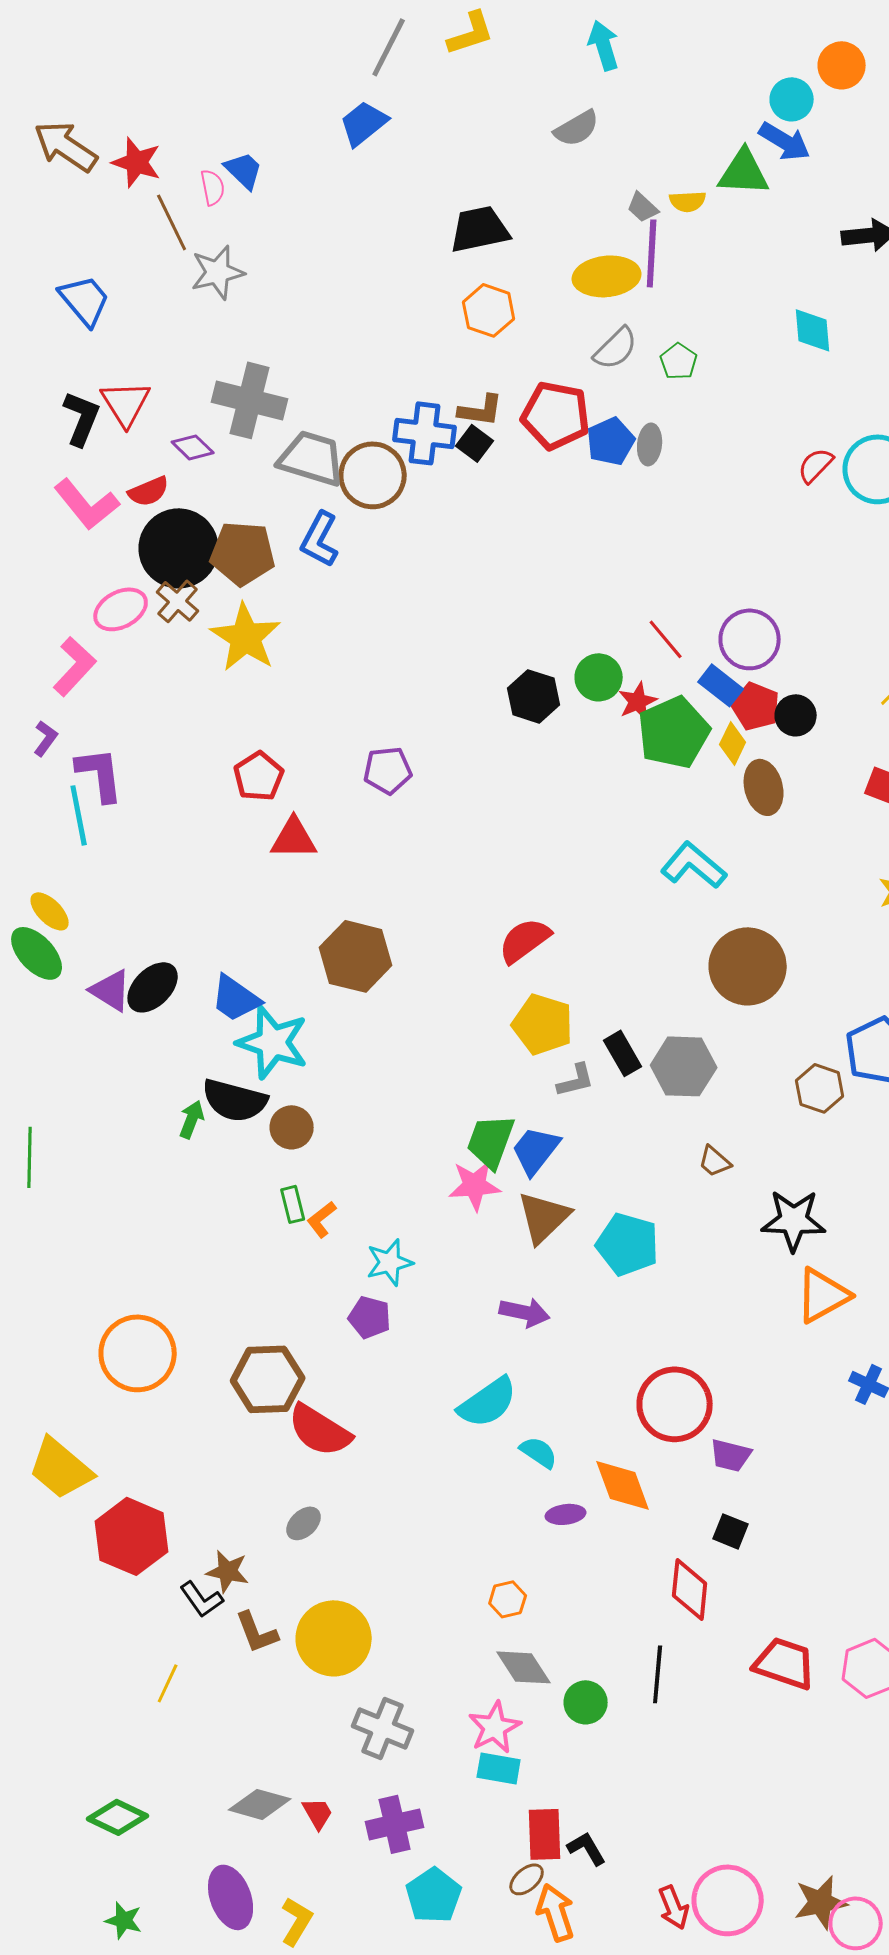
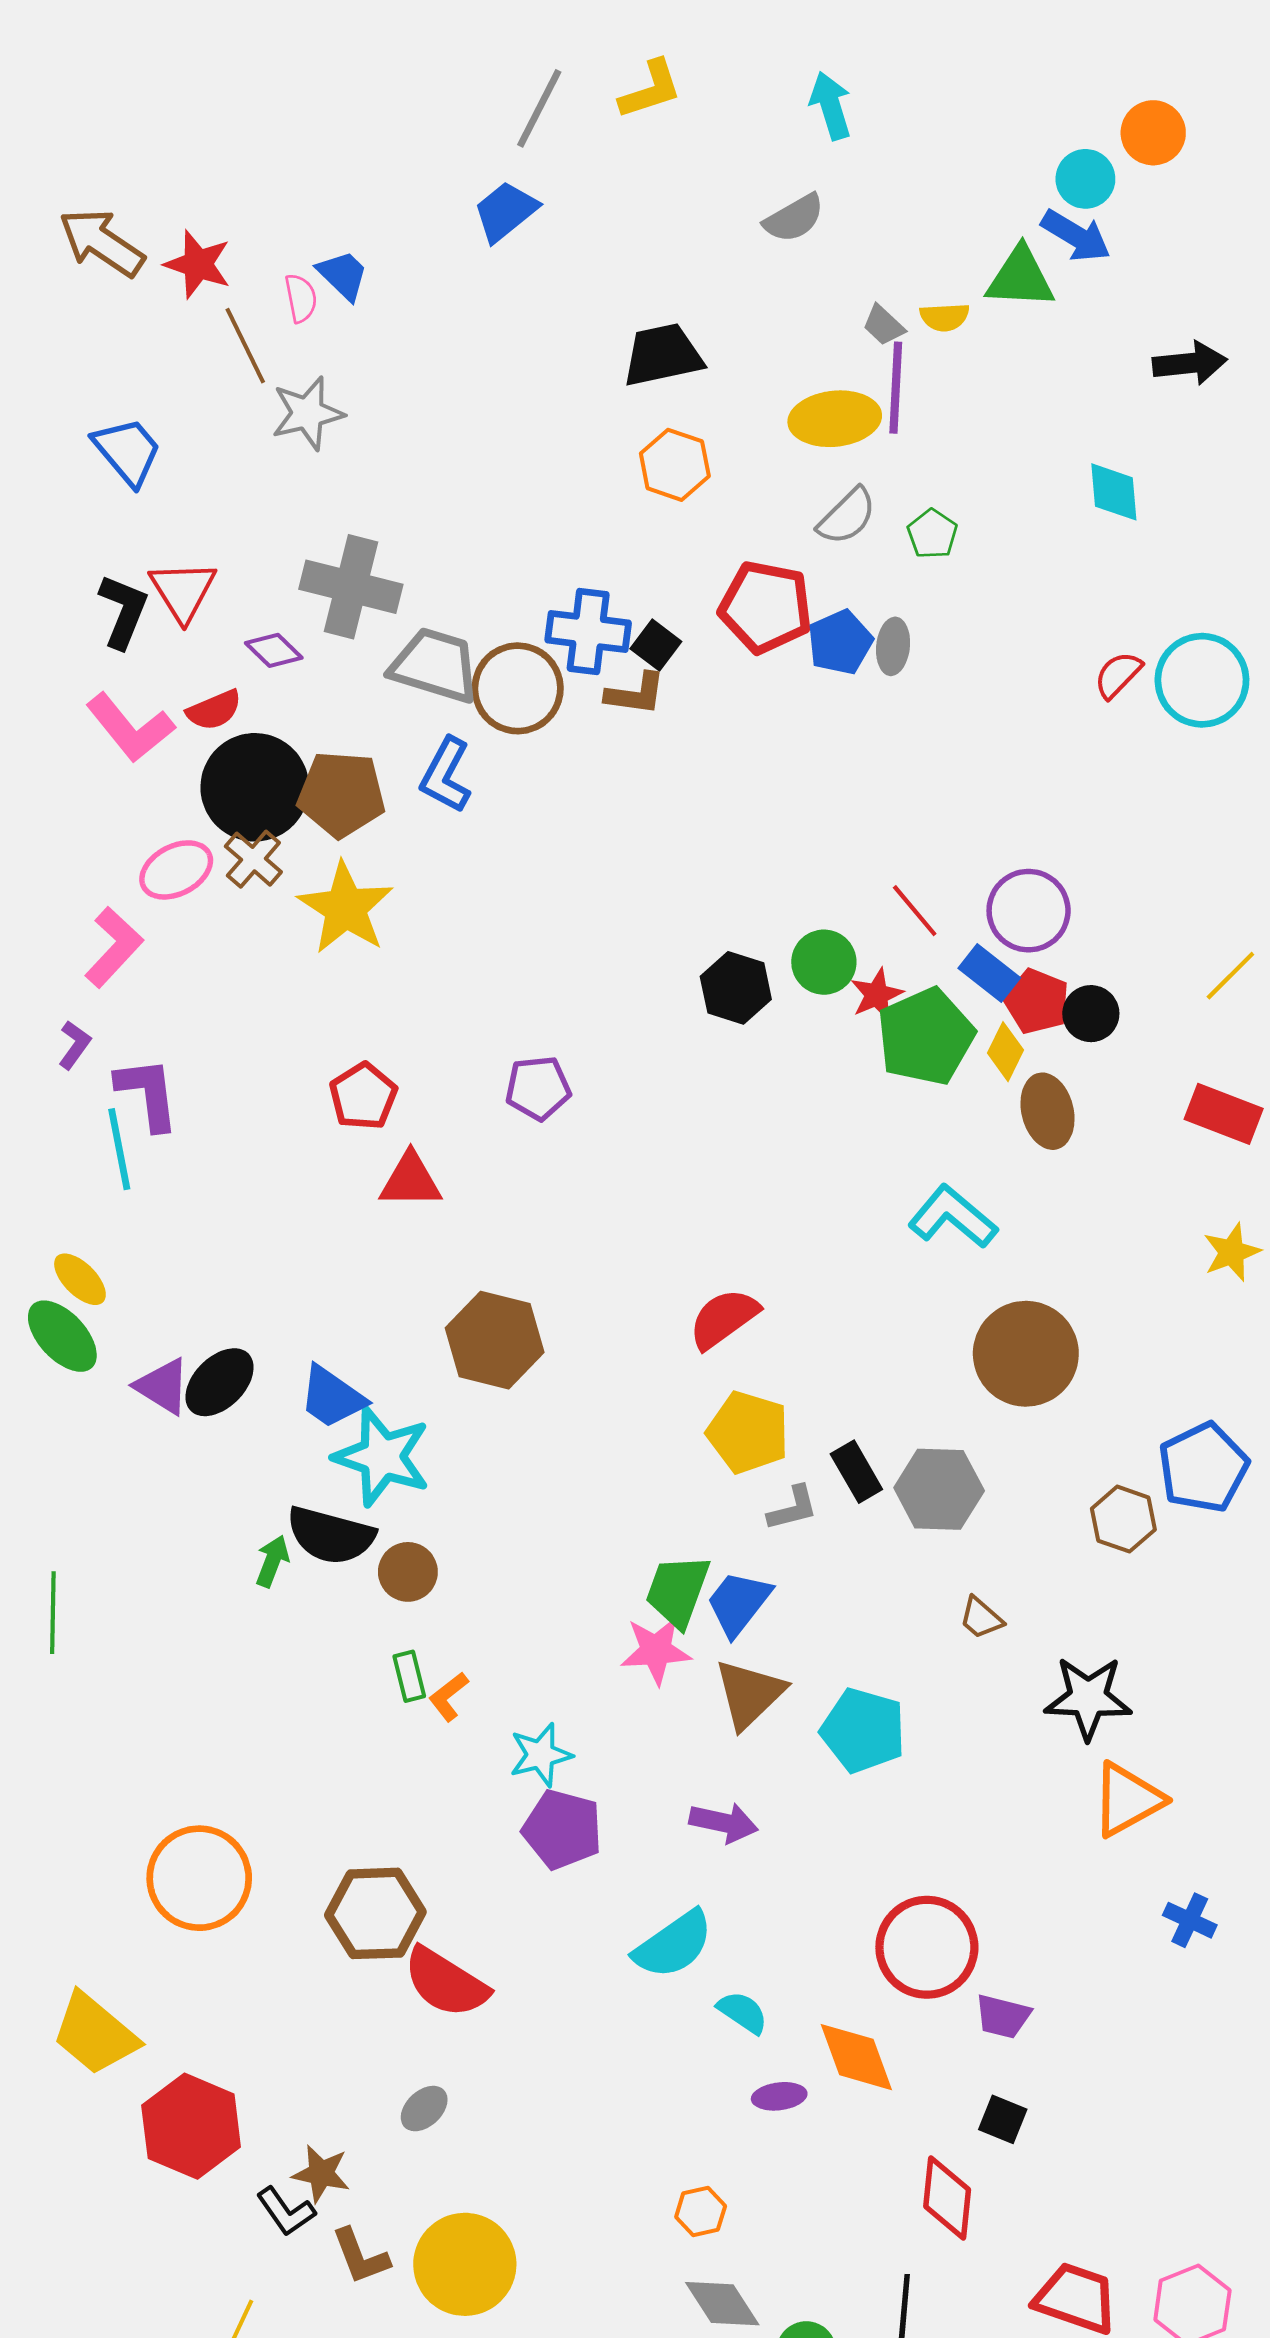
brown L-shape: (481, 410) -> (636, 694), moved
purple pentagon: (370, 1317) -> (562, 1829), moved, size x1.4

